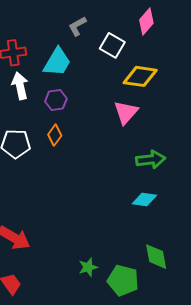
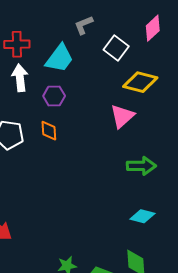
orange diamond: (55, 135) -> (49, 131), turned -45
cyan diamond: (144, 199) -> (142, 216), moved

